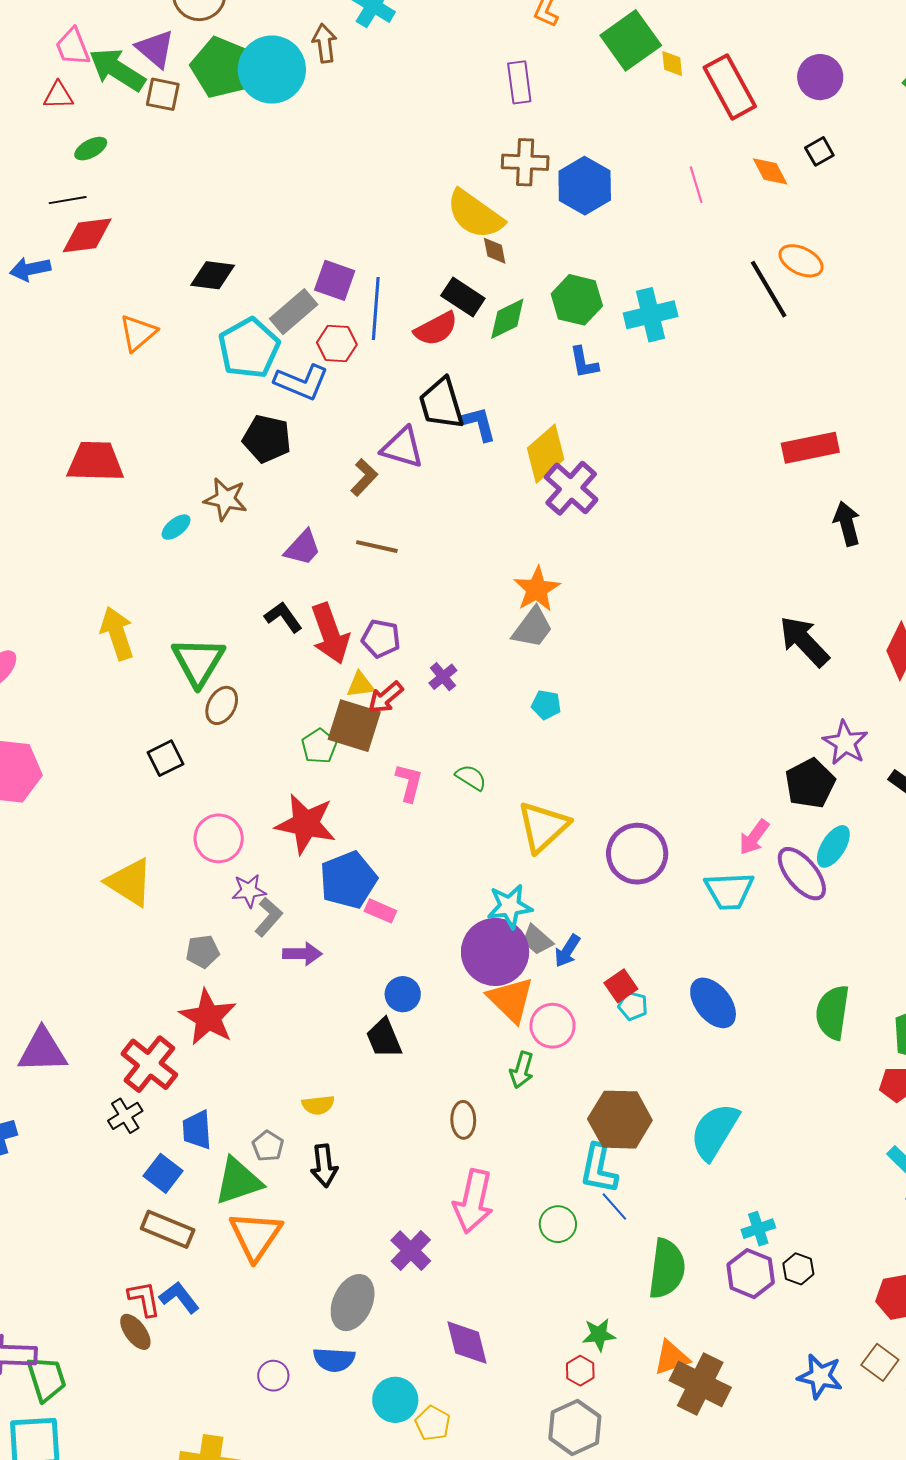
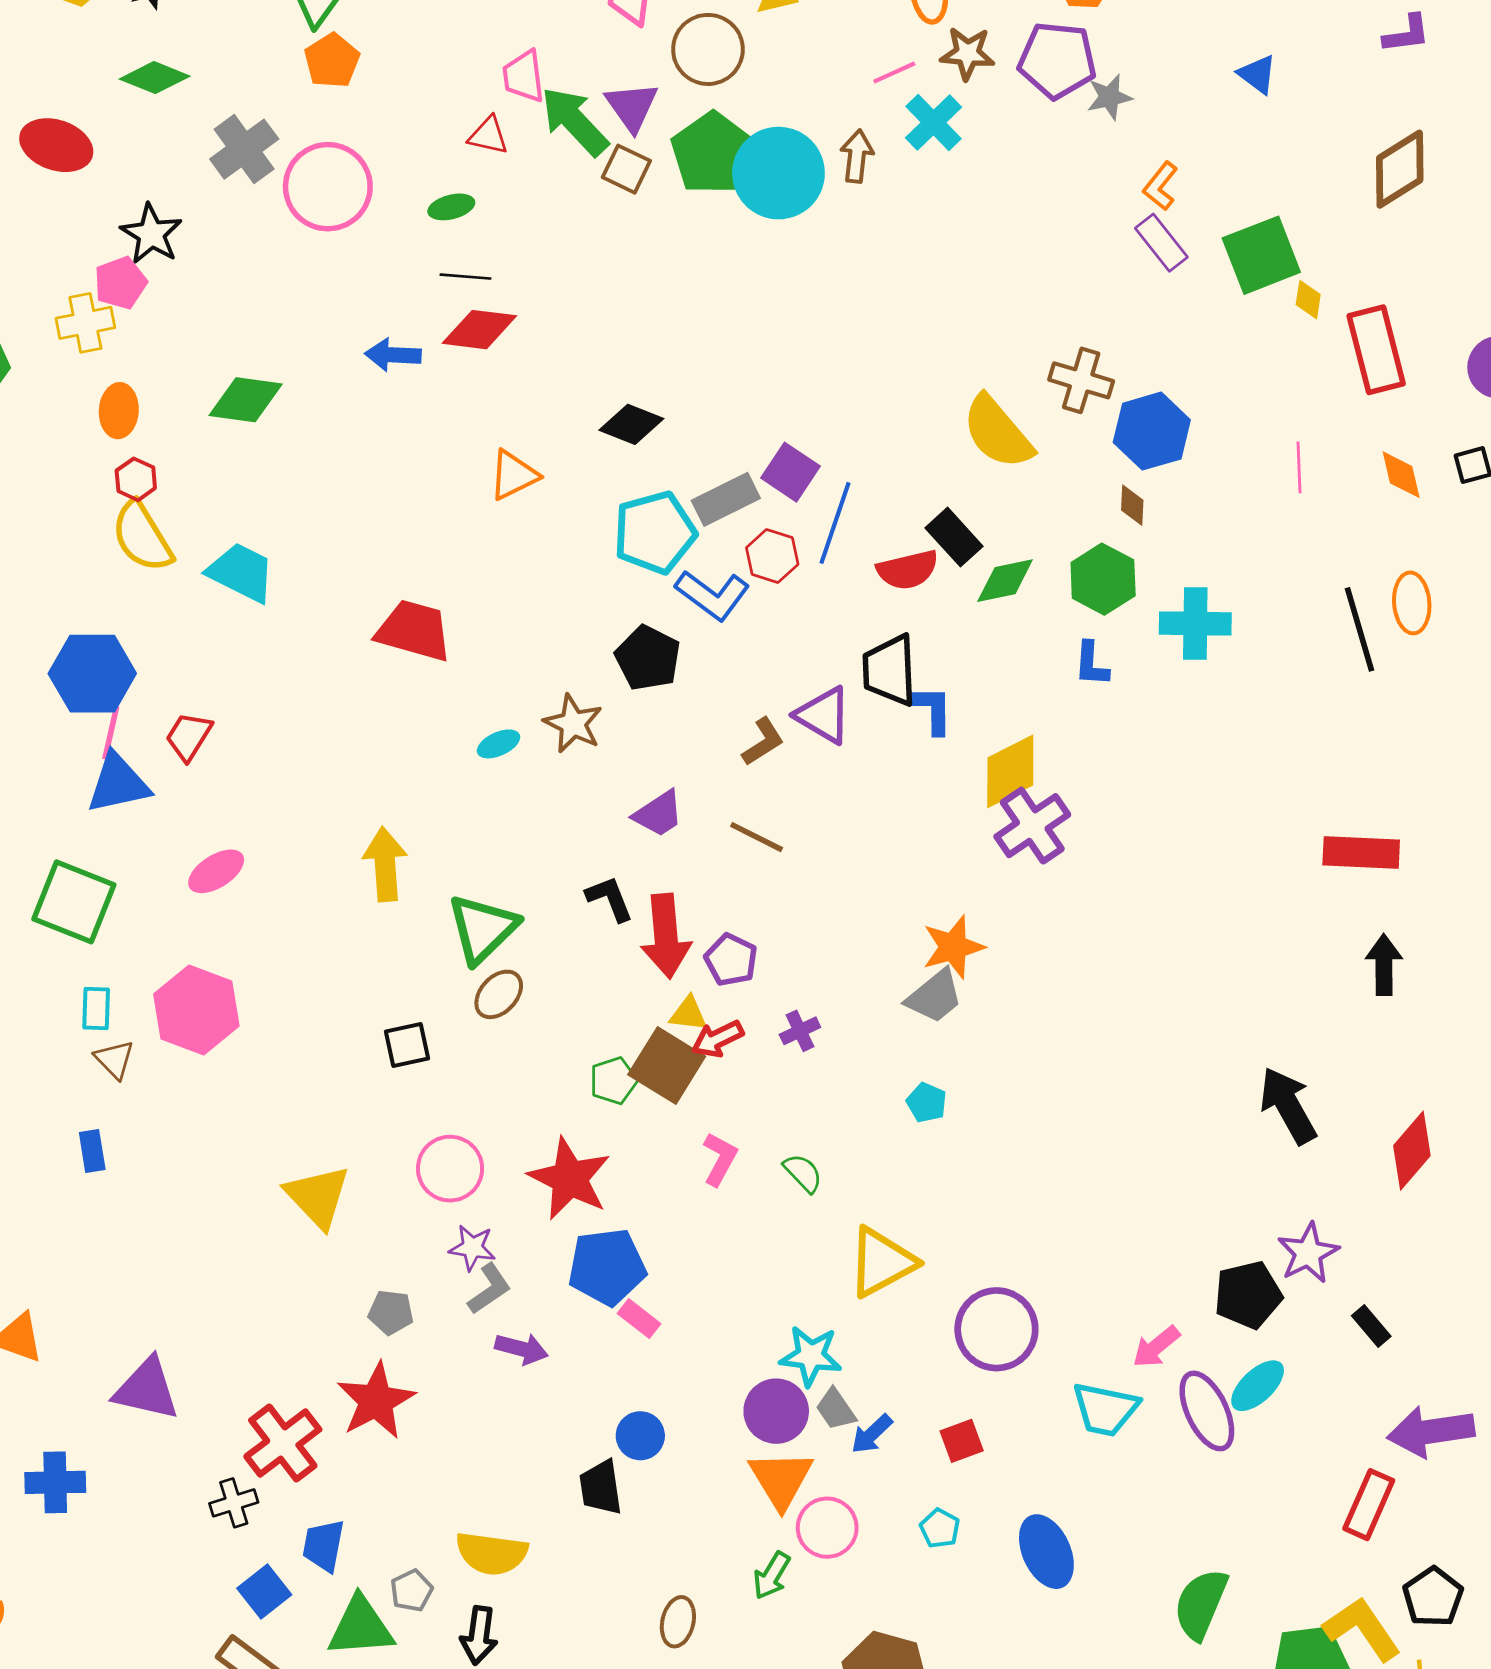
purple rectangle: (519, 82) -> (1161, 243), moved, turned -45
green ellipse: (91, 149) -> (451, 207), moved
brown diamond: (495, 251) -> (1132, 505), moved
orange ellipse: (801, 261) -> (1412, 603), turned 45
purple circle: (495, 952) -> (776, 1411), size x0.7
red square: (621, 986) -> (962, 1441), moved
yellow semicircle: (318, 1105) -> (492, 1553), size x1.6

